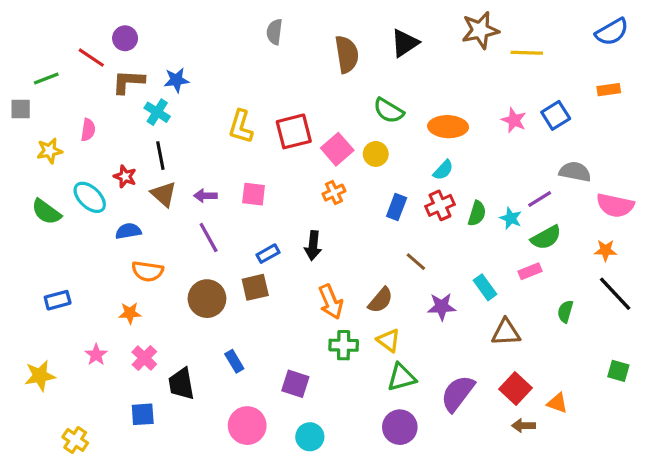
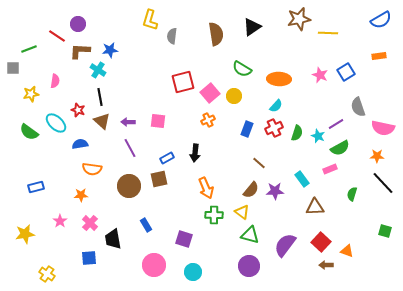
gray semicircle: (274, 32) -> (172, 36), moved
yellow L-shape: (241, 127) -> (150, 20), moved
gray semicircle: (575, 172) -> (358, 107), turned -120
brown semicircle: (381, 300) -> (251, 190), moved
green triangle: (401, 377) -> (250, 235), turned 30

